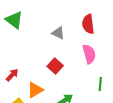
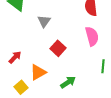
gray triangle: (58, 33) -> (44, 21), moved, turned 40

